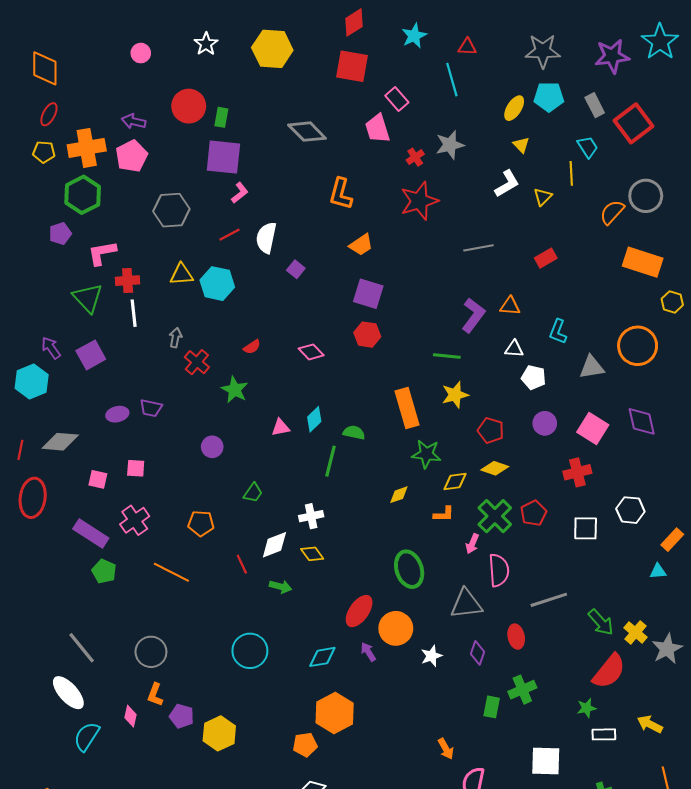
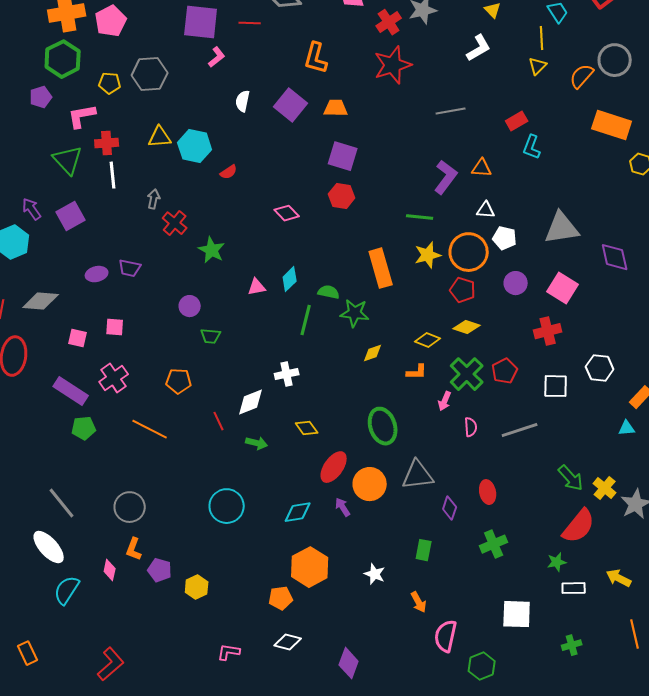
yellow pentagon: (44, 152) -> (110, 83), moved
red cross: (415, 157) -> (389, 22), size x1.4
yellow triangle: (543, 197) -> (538, 66), moved
red line: (230, 235) -> (250, 23), moved, turned 30
white semicircle: (266, 238) -> (243, 101), size x0.7
orange trapezoid: (361, 245) -> (336, 108), turned -145
purple square: (296, 269) -> (291, 105), moved, size x1.8
cyan L-shape: (558, 332) -> (532, 147), moved
orange circle: (638, 346) -> (469, 252), moved
red semicircle: (252, 347) -> (229, 172), moved
gray triangle: (592, 367) -> (562, 228), size x1.4
purple diamond: (642, 421) -> (615, 257), moved
green star: (426, 454) -> (355, 313), moved
yellow diamond: (455, 481) -> (428, 340), turned 30
green trapezoid: (253, 493) -> (211, 336), moved, turned 60
yellow diamond: (312, 554) -> (307, 428), moved
pink semicircle: (499, 570) -> (471, 427), size x0.6
green pentagon: (104, 571) -> (84, 428), turned -30
gray line: (549, 600) -> (520, 430), moved
gray triangle: (466, 604) -> (418, 475), moved
white star: (432, 656) -> (375, 574), moved, turned -30
green rectangle: (492, 707) -> (424, 550), moved
yellow hexagon: (219, 733) -> (197, 587), size x0.7

